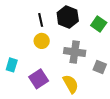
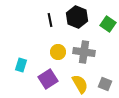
yellow circle: (42, 41) -> (58, 52), moved
gray square: (100, 67) -> (105, 84), moved

